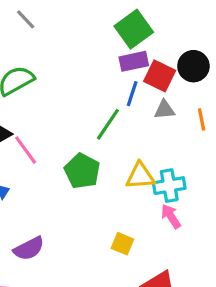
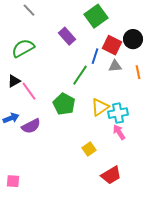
purple rectangle: (134, 61) -> (67, 36), moved, turned 60
yellow triangle: (140, 176) -> (100, 107), turned -30
yellow square: (122, 244) -> (89, 149), turned 32
purple semicircle: (29, 249) -> (31, 126), moved

